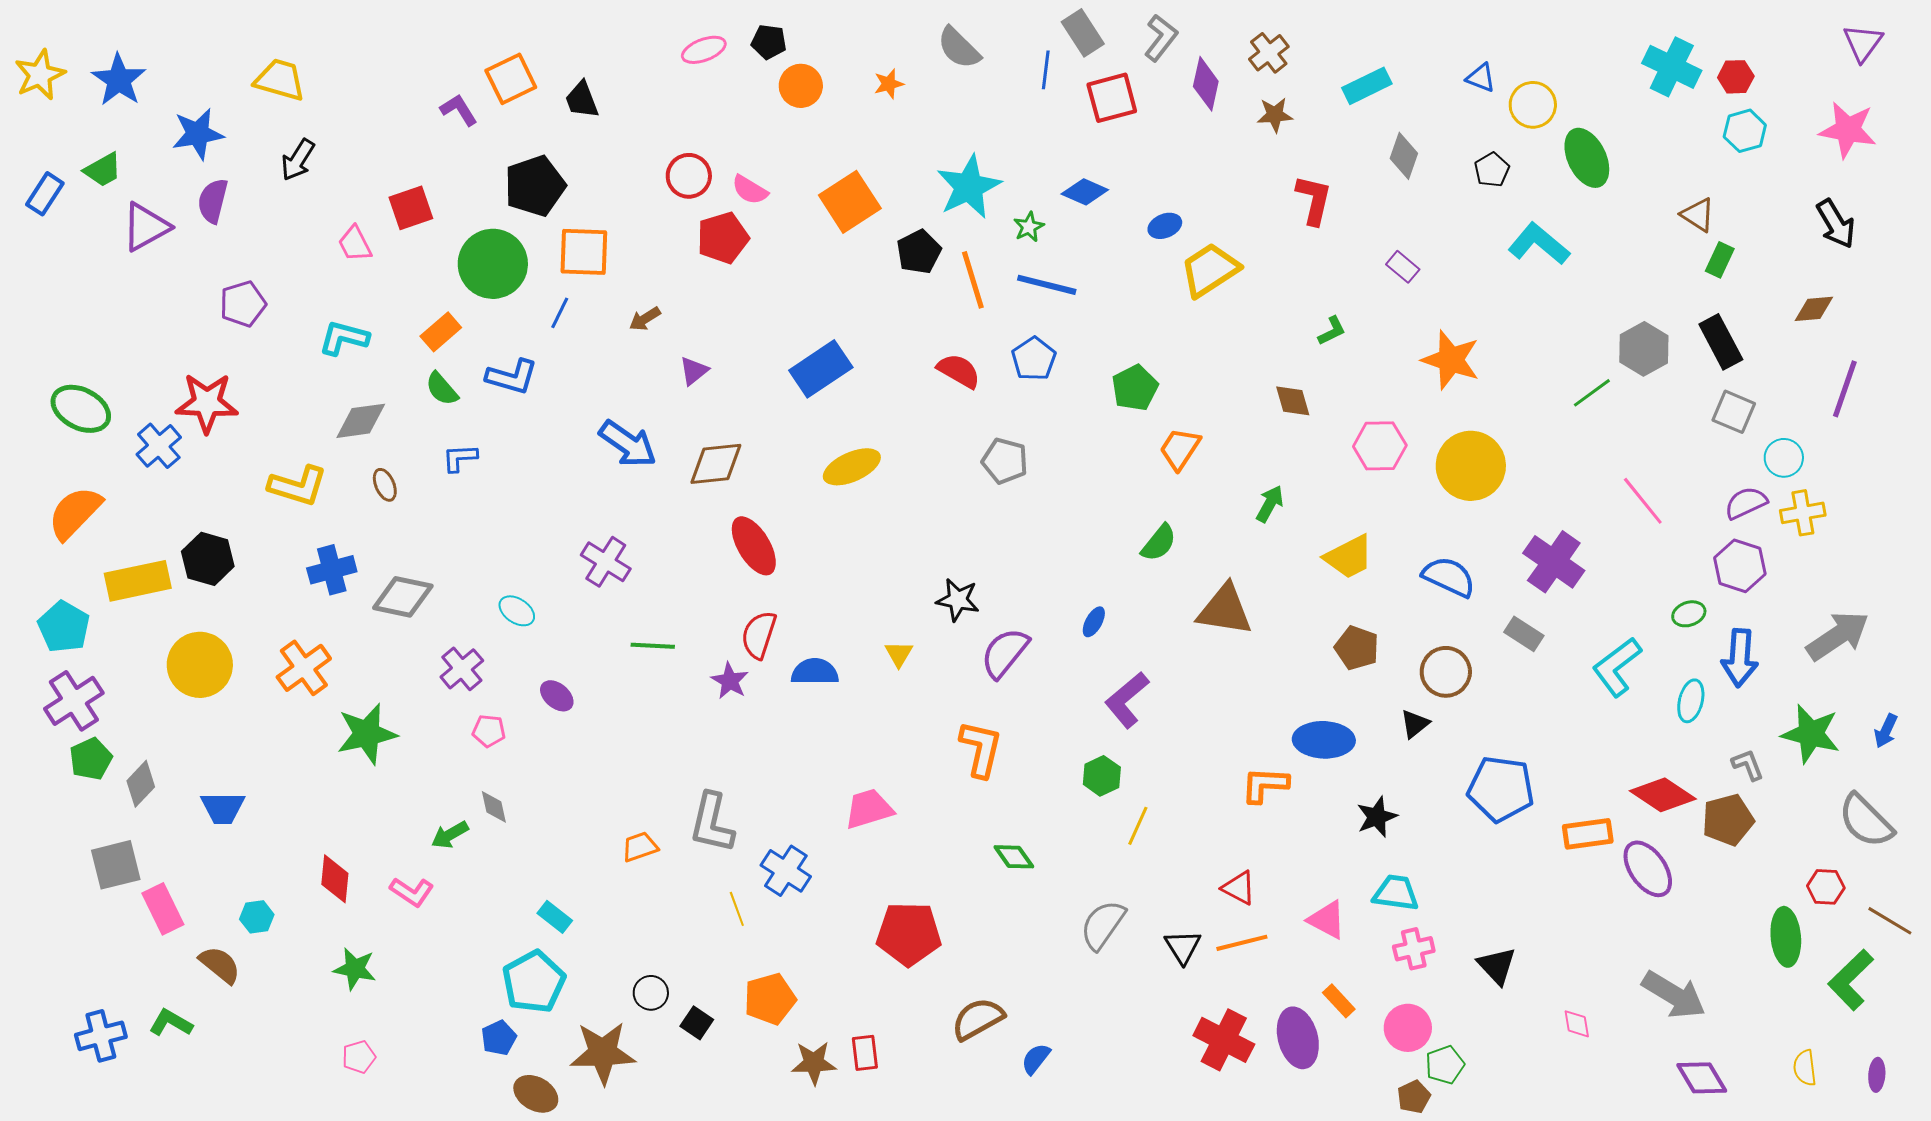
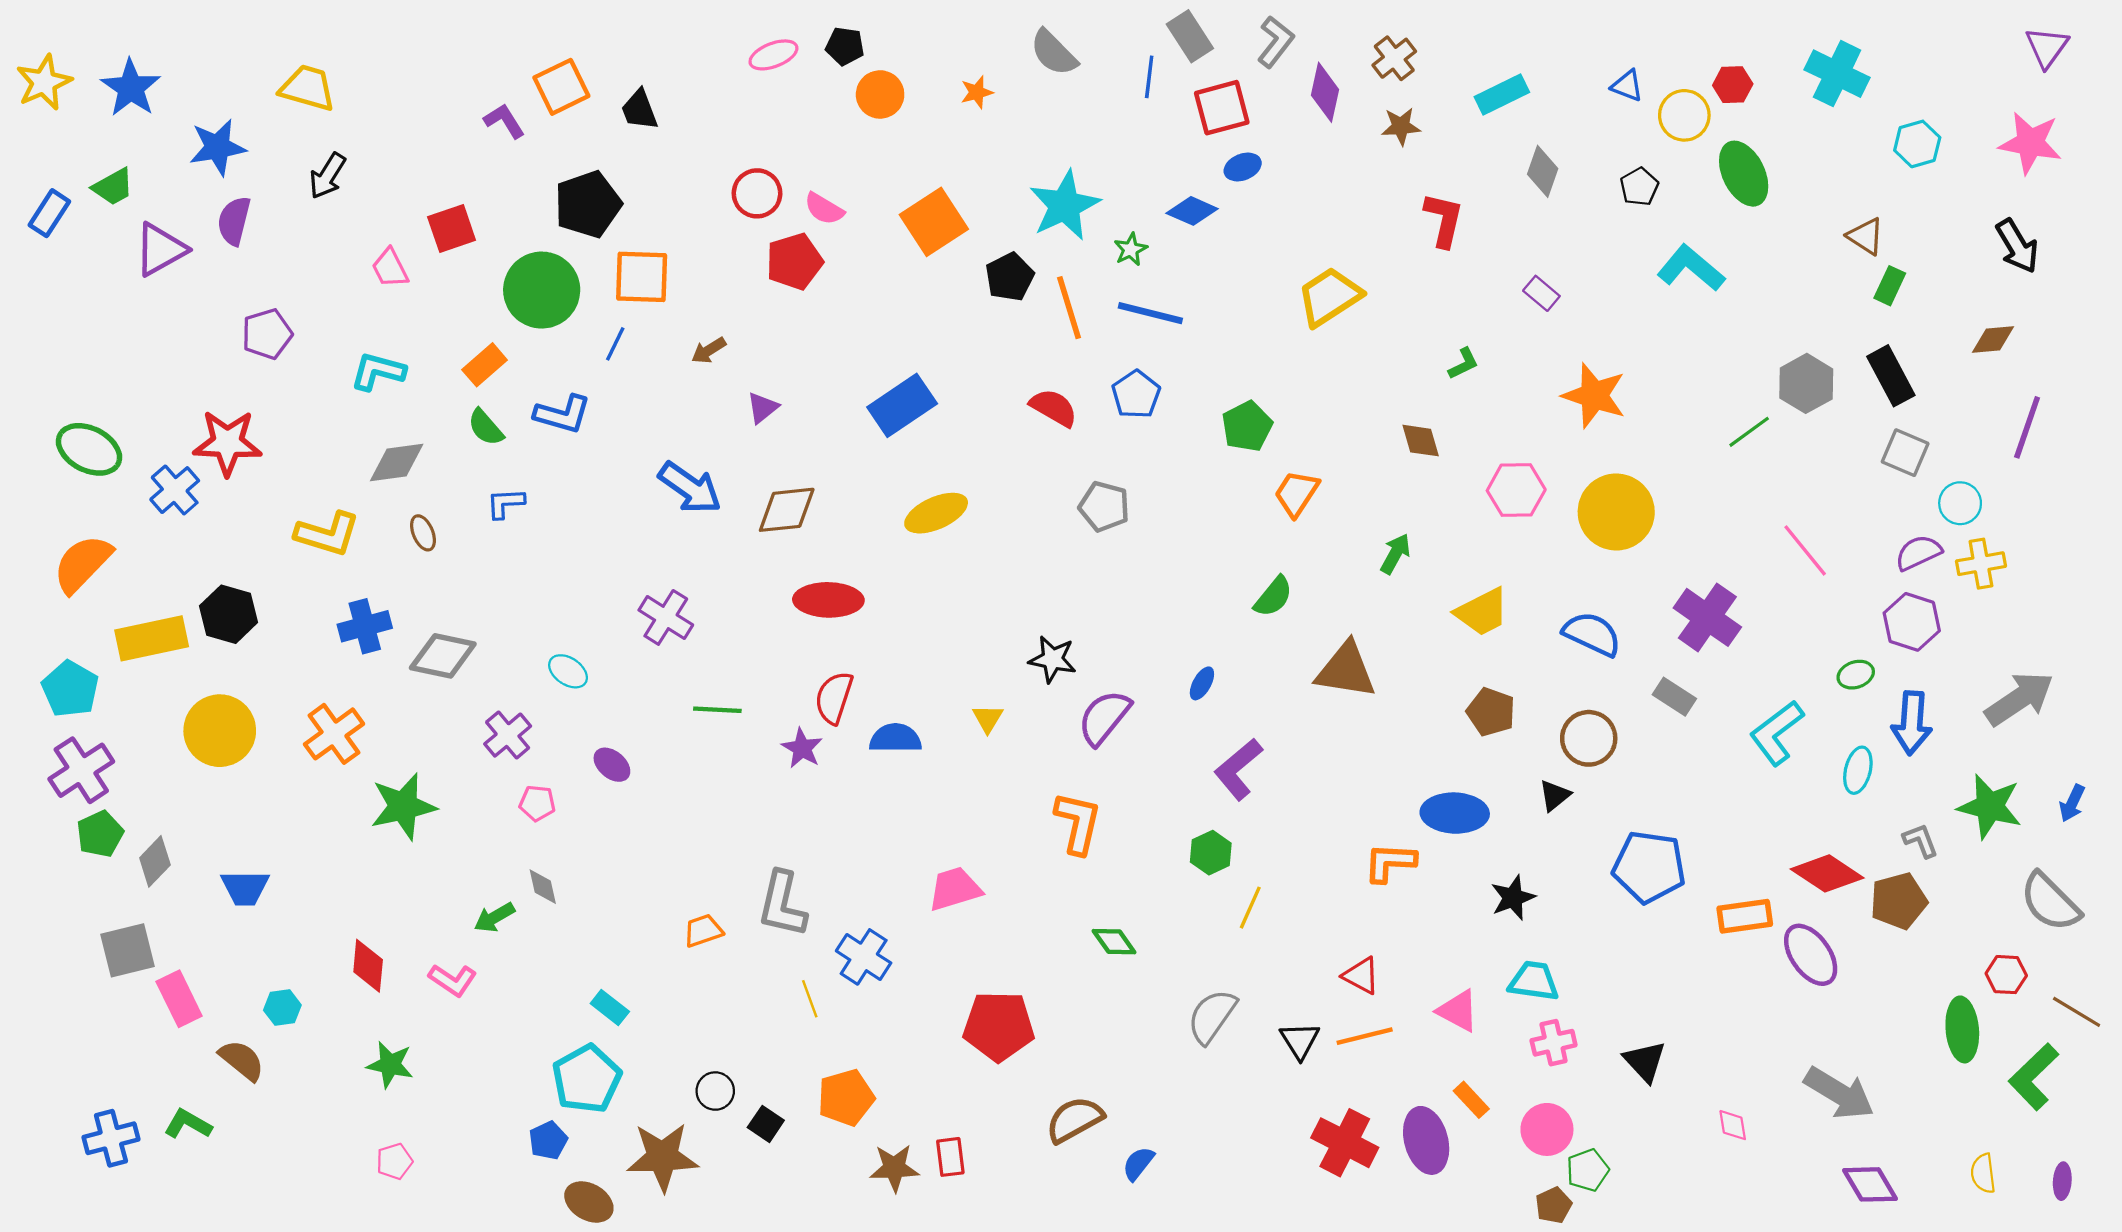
red hexagon: (1736, 77) -> (1733, 85), moved
blue ellipse: (1165, 226) -> (1243, 167), moved
red ellipse: (754, 546) -> (828, 600), turned -58

